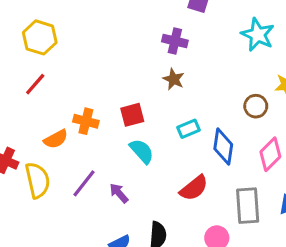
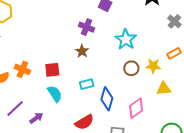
cyan star: (258, 35) -> (126, 39), moved
brown circle: (256, 106) -> (131, 68), moved
purple arrow: (119, 193) -> (36, 118), turned 88

